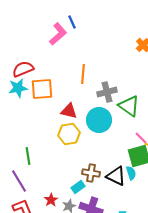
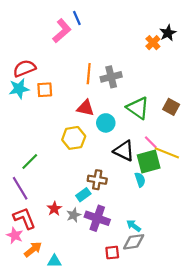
orange square: (42, 89) -> (45, 90), size x0.7
gray cross: (107, 92) -> (111, 77), moved
red triangle: (69, 111) -> (85, 108), moved
cyan circle: (99, 120) -> (106, 123), size x0.7
green line: (28, 156) -> (30, 161), turned 54
black triangle: (116, 176) -> (124, 151), moved

